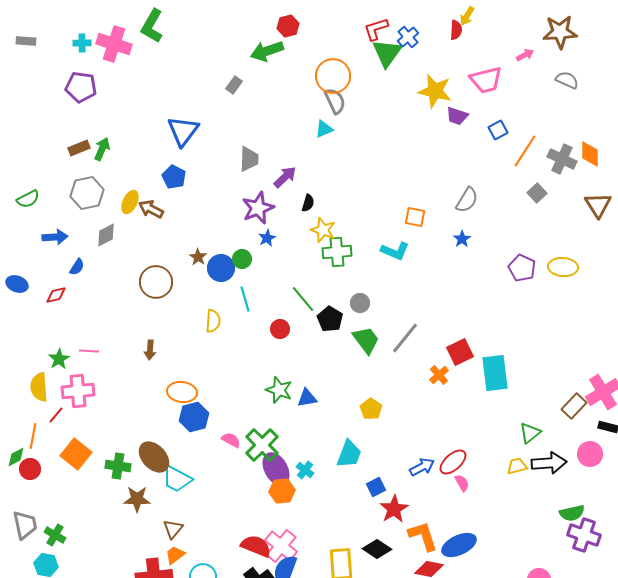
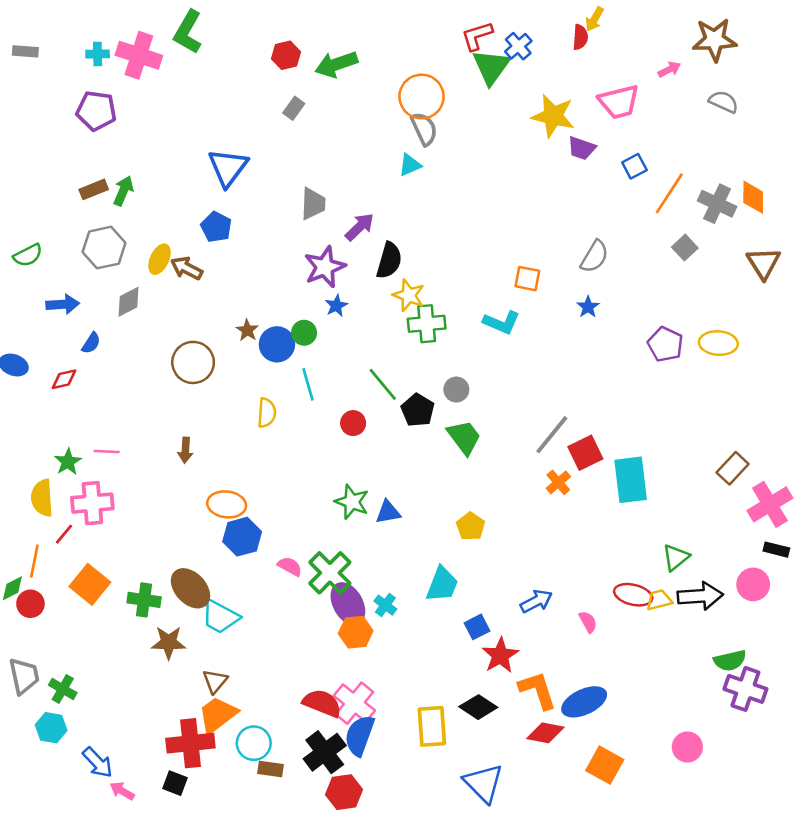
red hexagon: (288, 26) -> (286, 55), moved
black semicircle: (308, 203) -> (389, 260), size x1.6
gray line: (405, 338) -> (552, 435), moved
brown rectangle: (574, 406) -> (733, 468), moved
red ellipse: (453, 462) -> (633, 595), moved, turned 56
orange trapezoid: (175, 555) -> (218, 715), size x1.6

